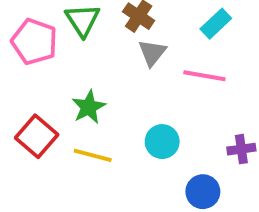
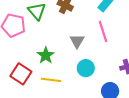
gray triangle: (152, 53) -> (77, 41), moved
pink line: (204, 76) -> (103, 31), turned 70

